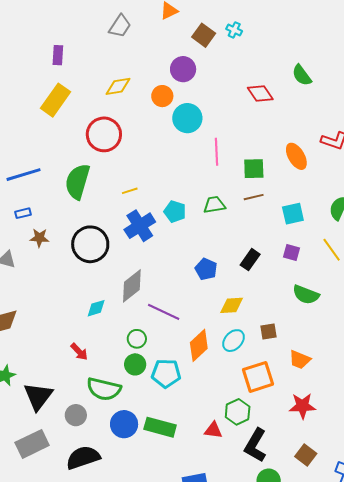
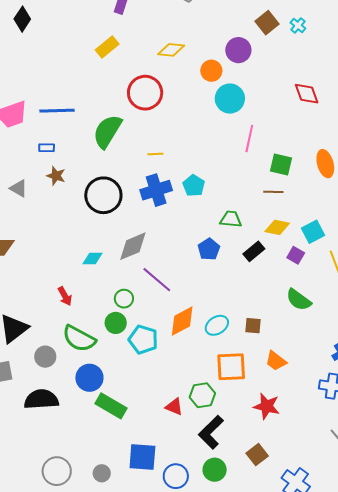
yellow rectangle: (55, 100) -> (107, 47), size x0.7
green trapezoid: (214, 205) -> (231, 219), moved
cyan square: (293, 214) -> (313, 232), moved, turned -30
yellow diamond: (232, 305) -> (277, 227), moved
green rectangle: (160, 427) -> (111, 406), moved

